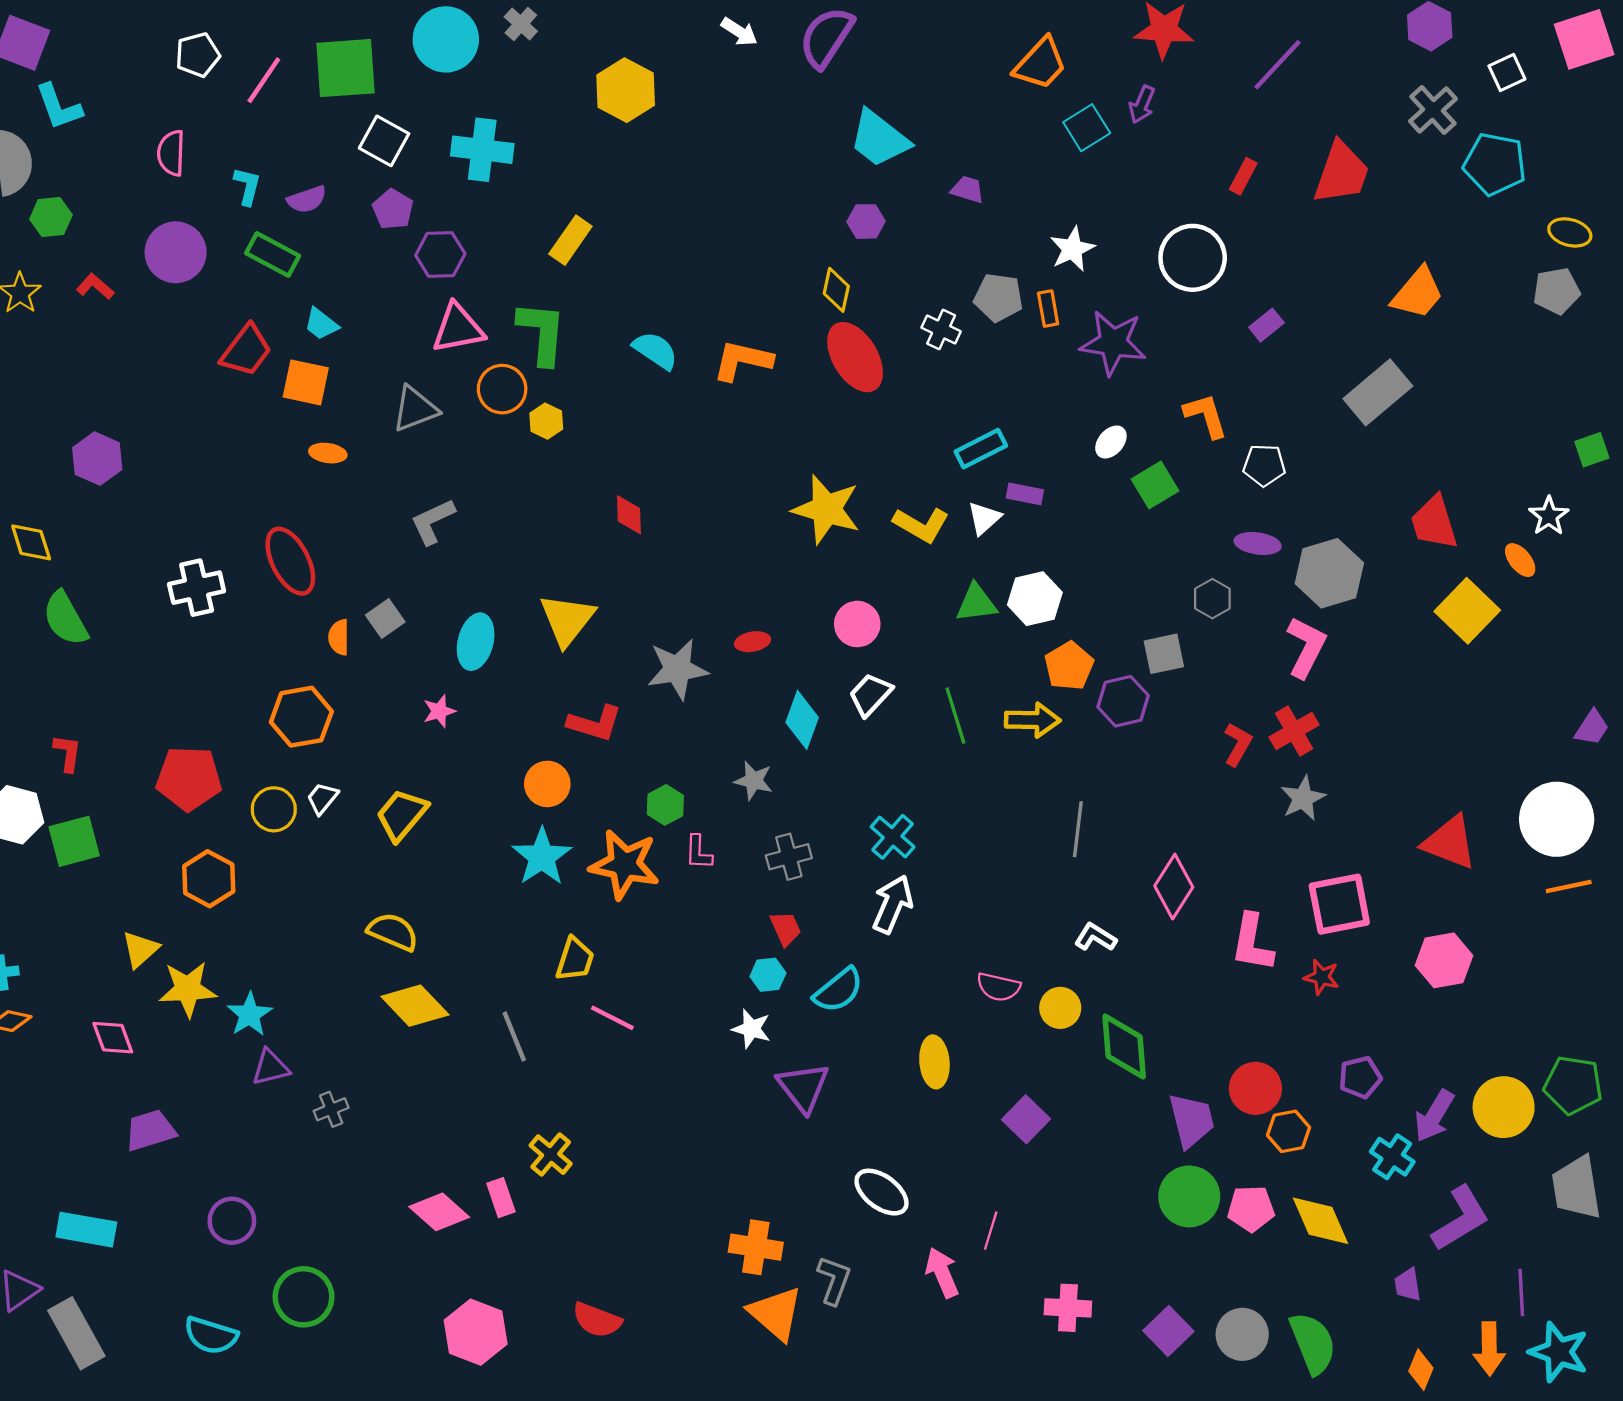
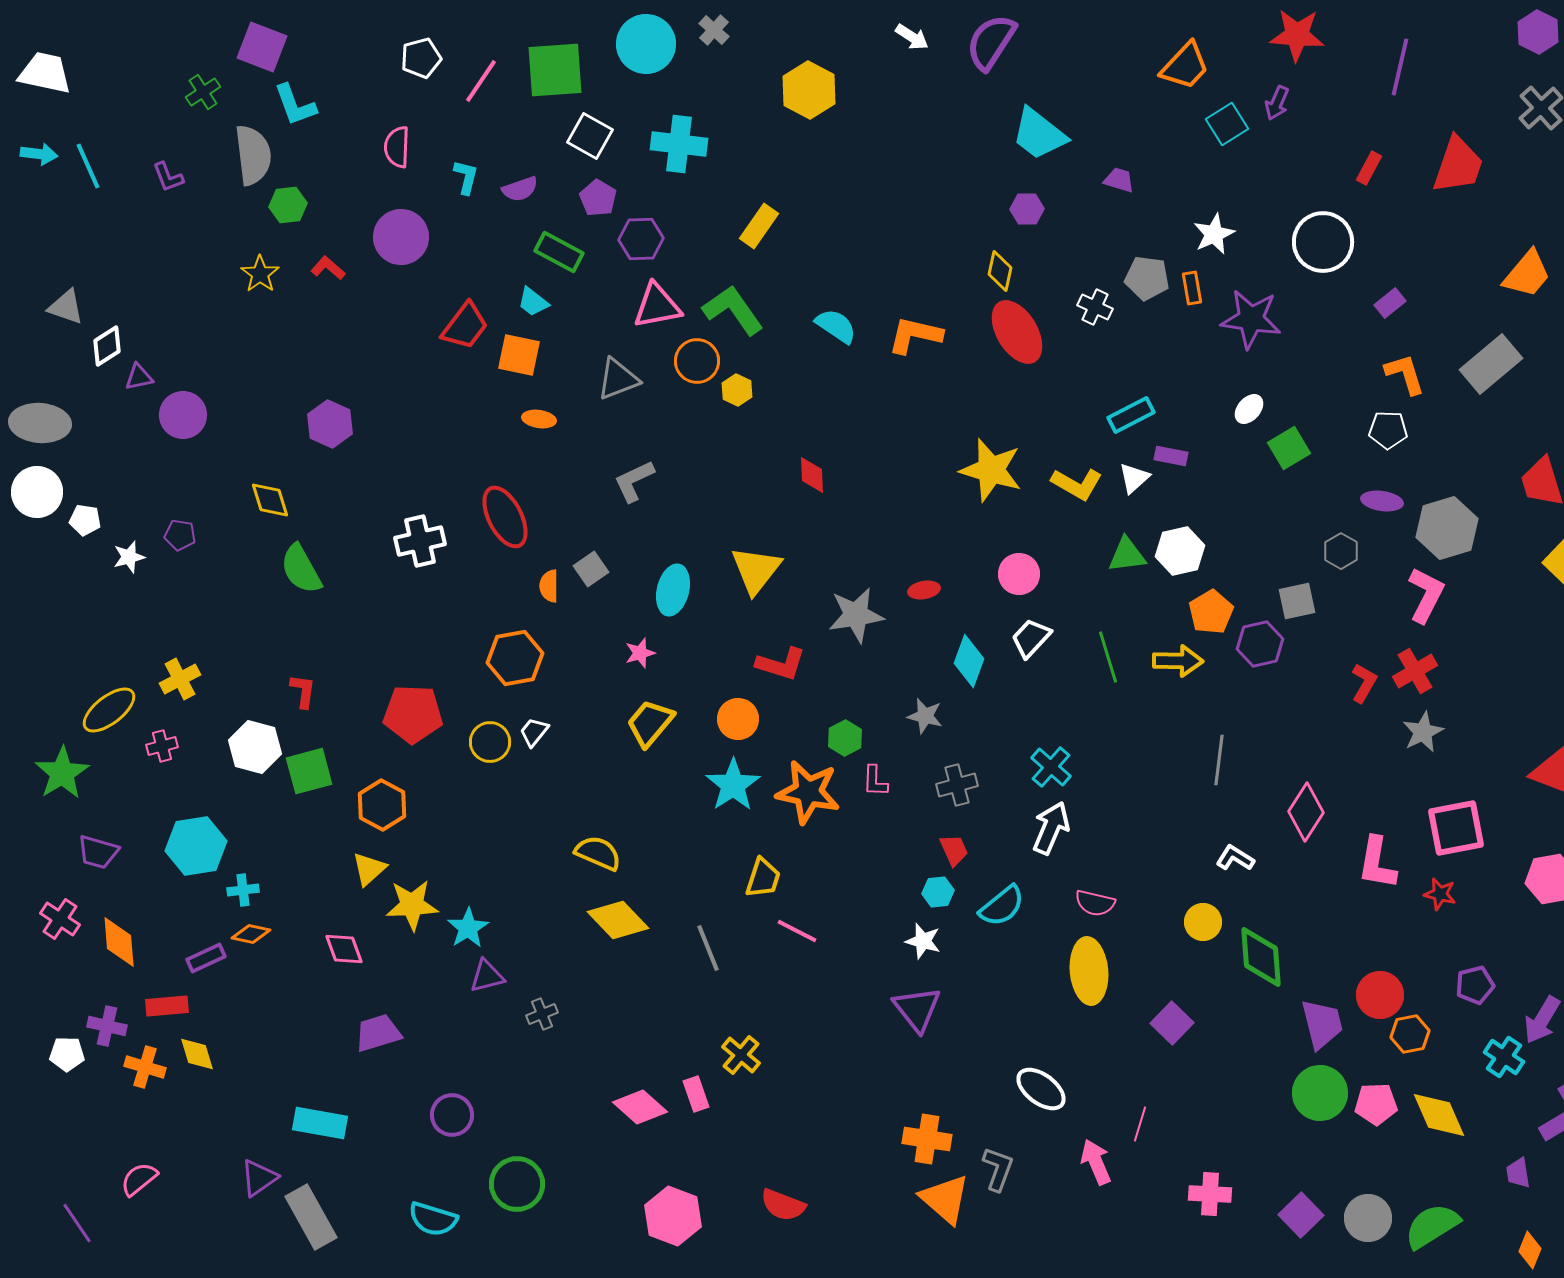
purple line: (1277, 65) -> (1400, 67), turned -30
green rectangle: (273, 255) -> (559, 252), moved
green L-shape: (542, 333) -> (733, 310), turned -40
orange L-shape: (1206, 416) -> (1405, 374), moved
yellow trapezoid: (402, 815) -> (650, 723), moved
orange hexagon: (209, 879) -> (382, 805), moved
pink semicircle: (998, 987) -> (1095, 903), moved
yellow ellipse: (934, 1062) -> (1089, 971), size x1.4
purple triangle: (803, 1087) -> (917, 1009), moved
green semicircle: (1313, 1343) -> (1432, 1226), turned -100

